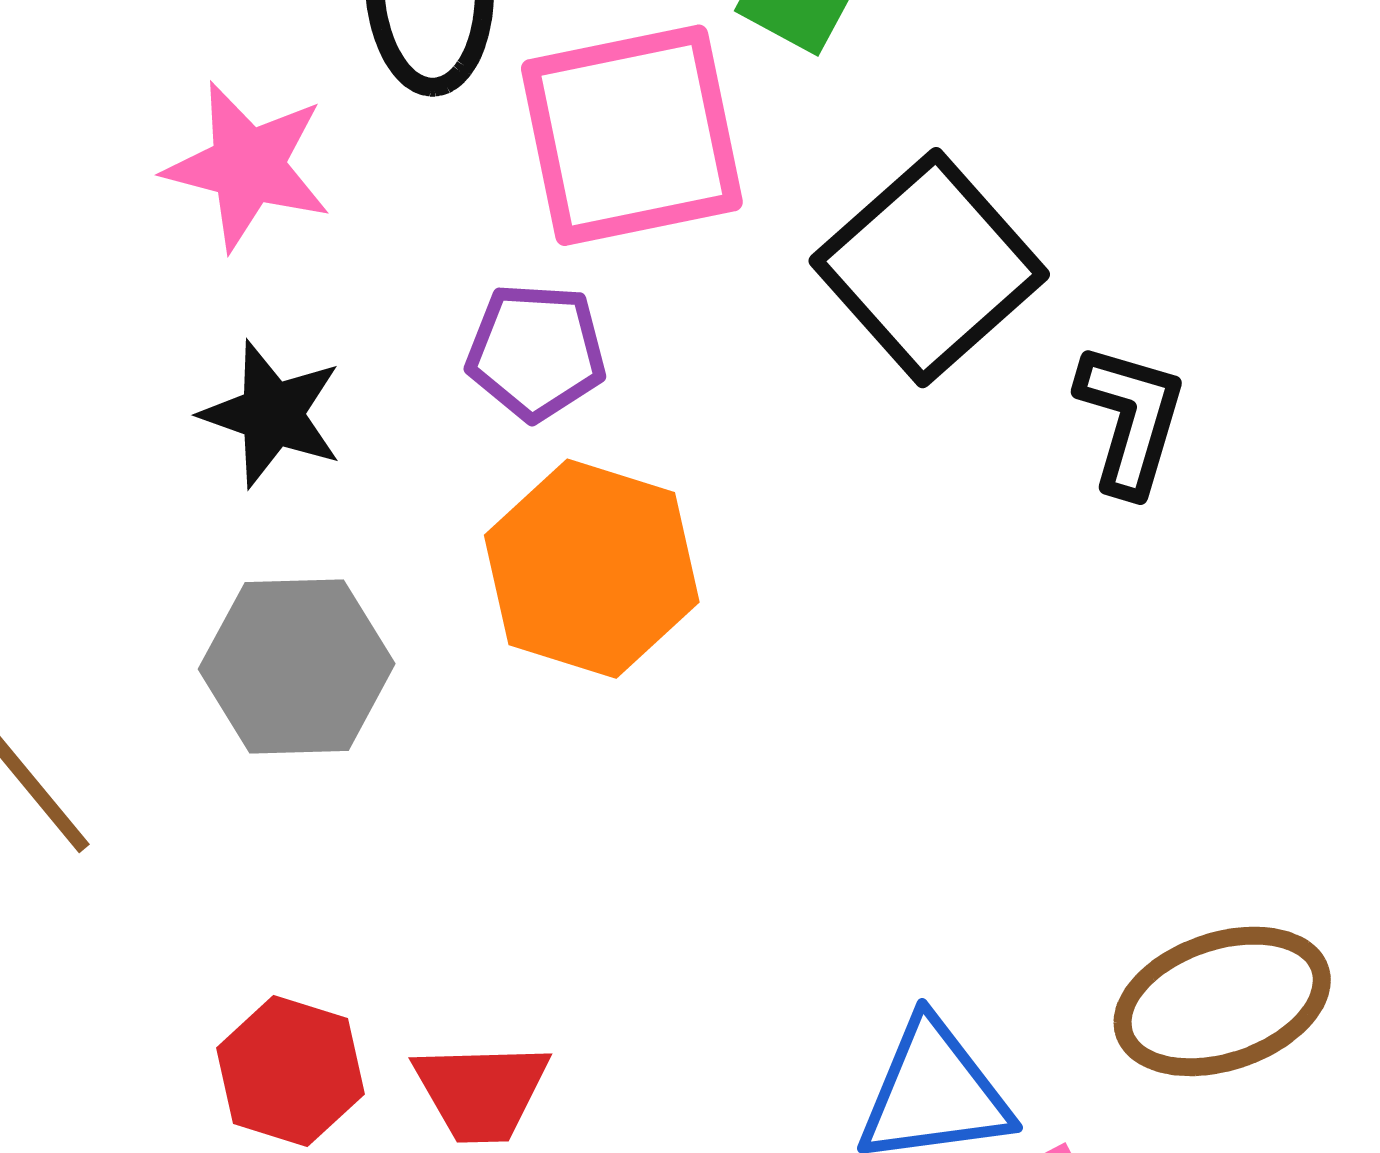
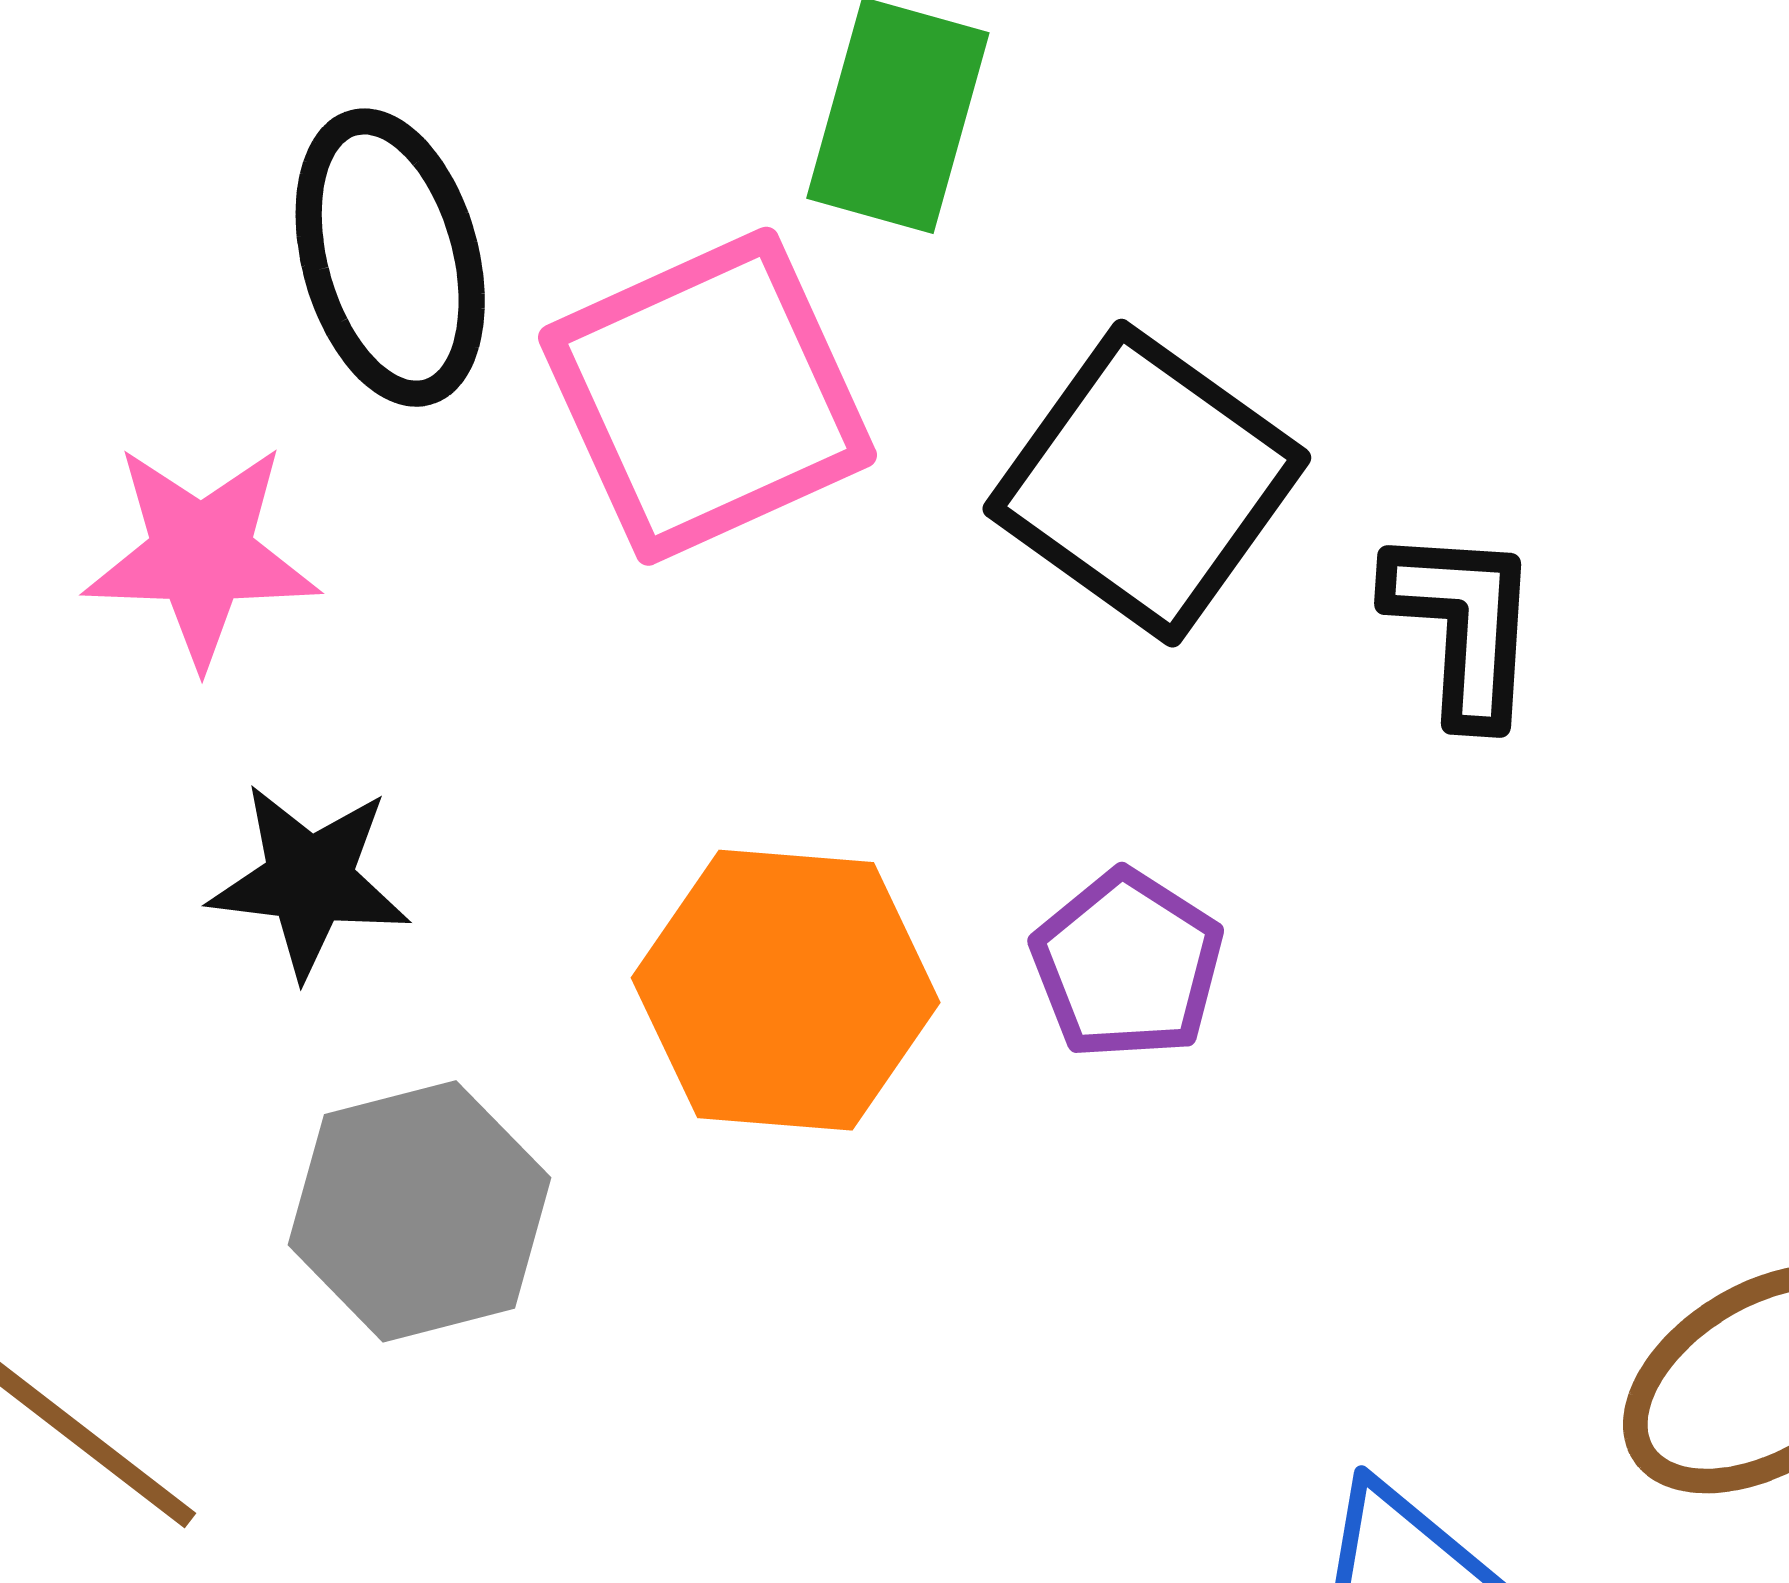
purple pentagon: (536, 352) -> (1127, 965), moved, turned -30

